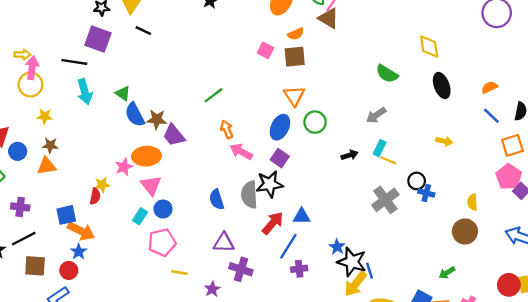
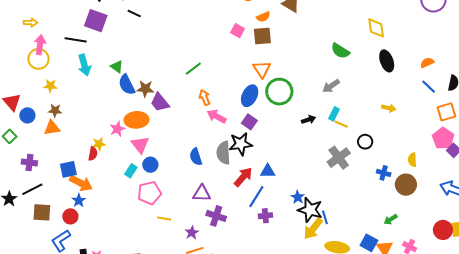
yellow arrow: (22, 55) -> (31, 23), moved
green circle: (315, 122) -> (279, 92), size x1.4
blue cross: (426, 193) -> (384, 173), moved

